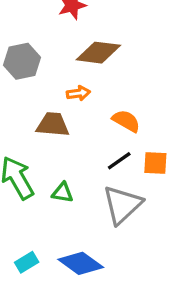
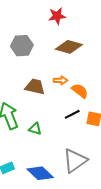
orange arrow: (78, 93) -> (61, 80), moved
gray triangle: (122, 205) -> (75, 161), moved

